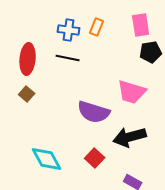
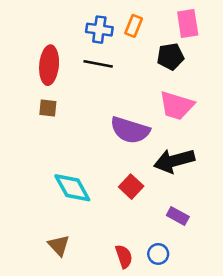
black pentagon: (151, 52) -> (170, 57), moved
brown square: (27, 94) -> (48, 108), turned -35

